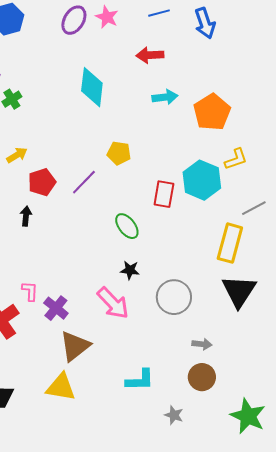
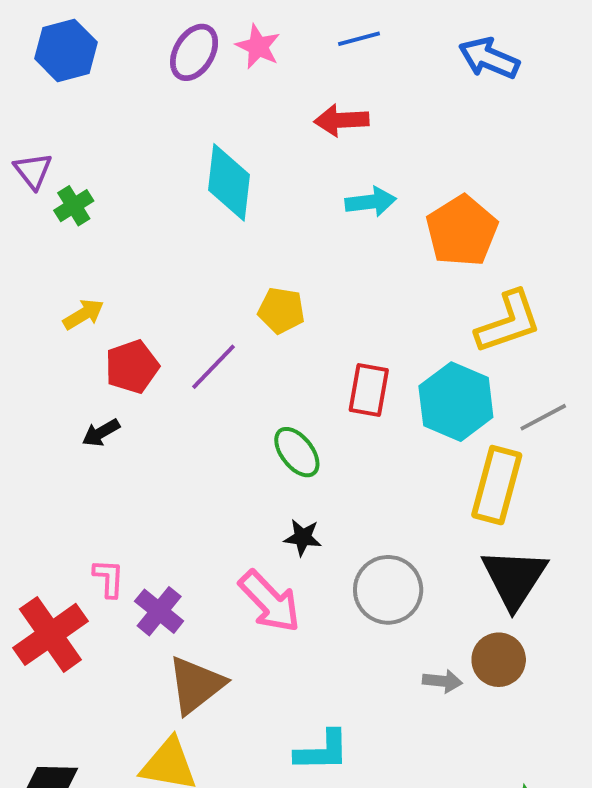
blue arrow: (205, 23) -> (489, 58), moved, turned 132
yellow L-shape: (236, 159) -> (508, 322), size x1.5
cyan hexagon: (202, 180) -> (456, 402), moved
black arrow: (26, 216) -> (101, 433), turned -126
brown circle: (202, 377) -> (499, 660), moved

